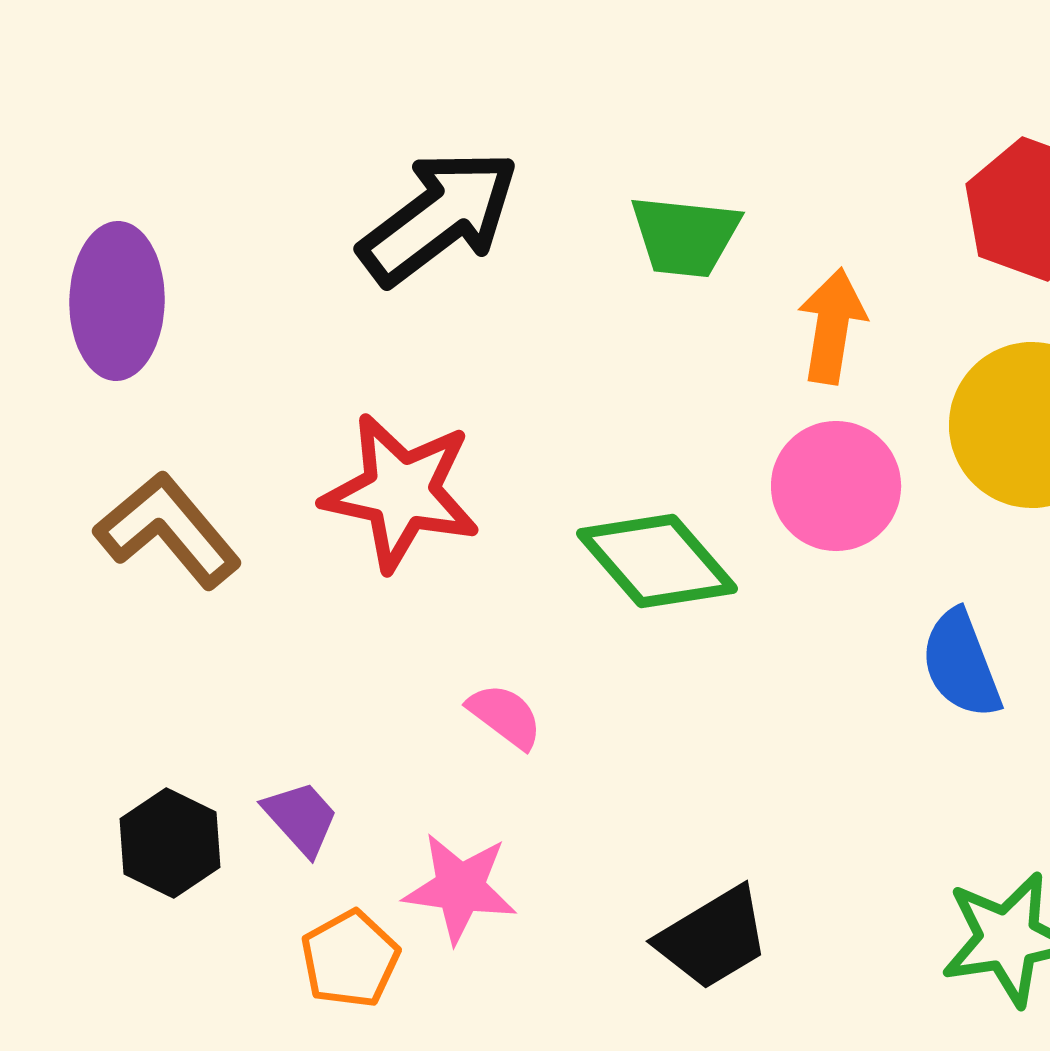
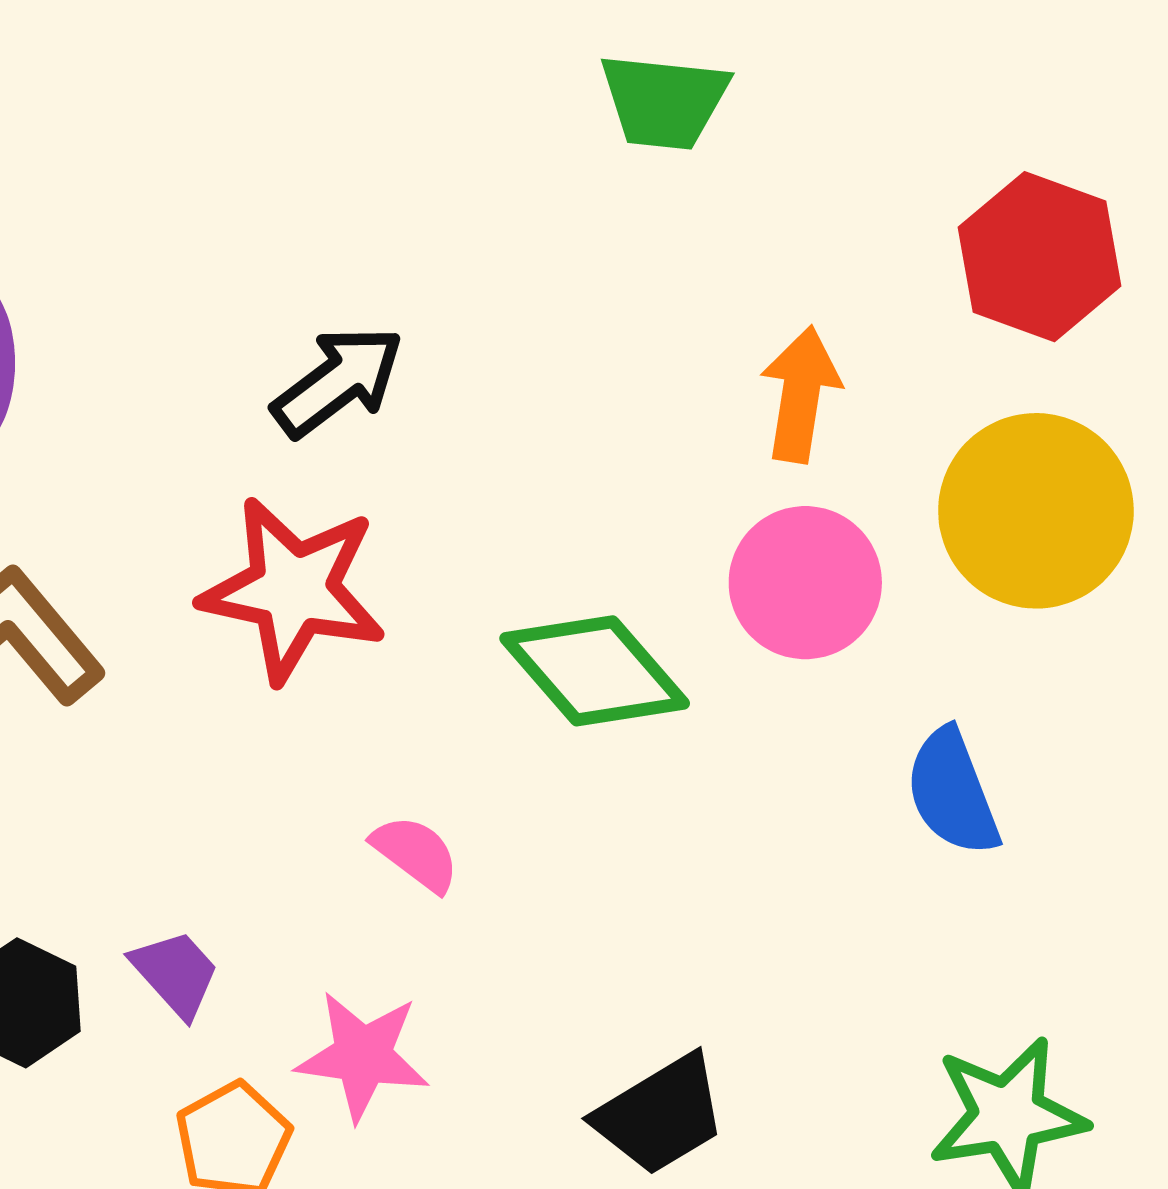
black arrow: (439, 217) -> (338, 381), moved, size x0.7
green trapezoid: (685, 236) -> (664, 101), moved

